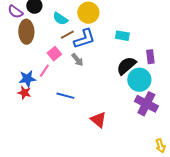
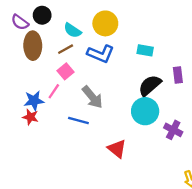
brown line: (67, 35) -> (66, 49), moved
blue L-shape: (84, 39) -> (101, 54), turned 40
gray arrow: (77, 60) -> (92, 97), moved, size x1.5
cyan circle: (139, 80) -> (145, 111), moved
purple cross: (146, 104) -> (173, 130), size x0.7

